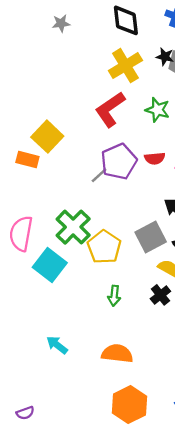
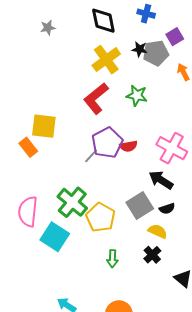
yellow square: (47, 137) -> (44, 126), turned -32
red semicircle: (155, 158) -> (128, 146), moved
orange rectangle: (27, 160) -> (28, 147), turned 42

